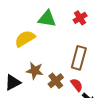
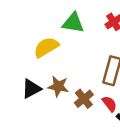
black triangle: (13, 83) -> (31, 89), moved

